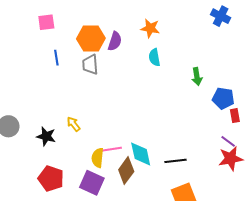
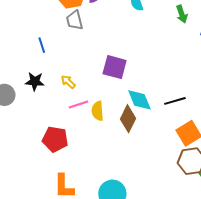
blue line: (56, 58) -> (42, 45), moved
black star: (46, 136) -> (35, 81), moved
pink line: (112, 149) -> (78, 105), moved
purple square: (92, 183) -> (115, 67), moved

